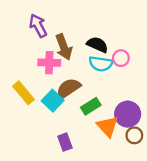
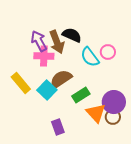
purple arrow: (38, 26) -> (39, 41), moved
black semicircle: (97, 45) -> (72, 35), moved
cyan semicircle: (101, 64) -> (90, 57), turned 45
brown circle: (134, 135) -> (113, 117), moved

